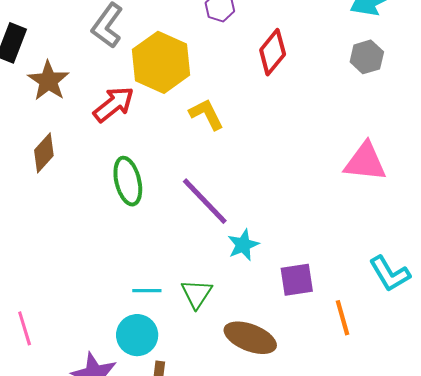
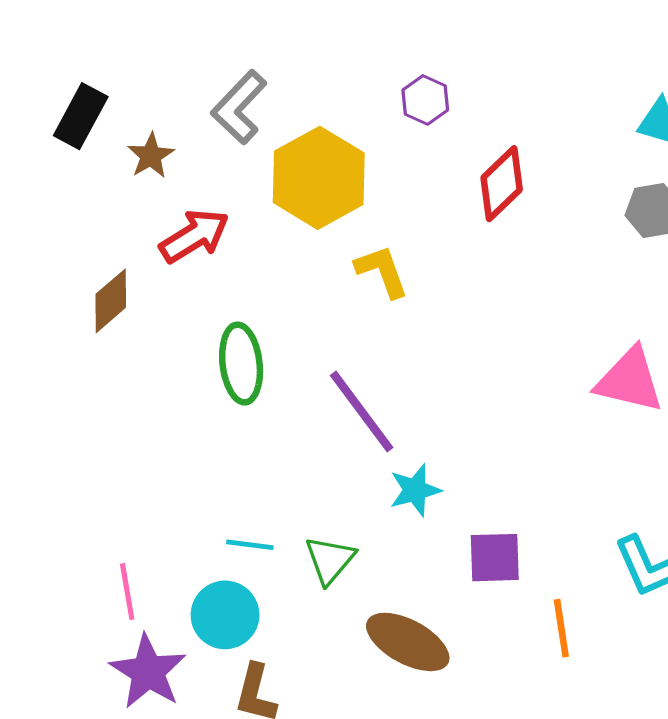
brown star: (48, 81) -> (151, 156), moved, size x0.7
red arrow: (114, 104) -> (194, 236), moved
pink line: (25, 328) -> (127, 592), moved

